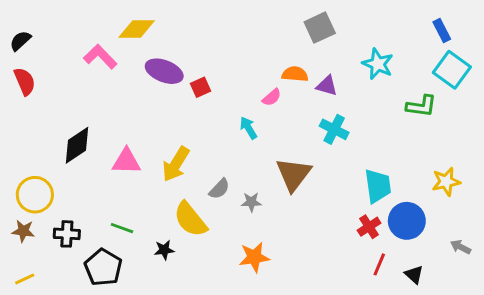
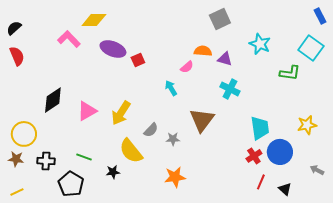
blue rectangle: (442, 31) -> (320, 16), moved
pink triangle: (126, 161) -> (87, 111), turned -30

